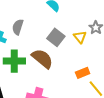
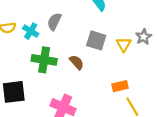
gray square: (56, 37) -> (96, 40), turned -30
brown semicircle: (42, 59) -> (77, 62), size x0.6

